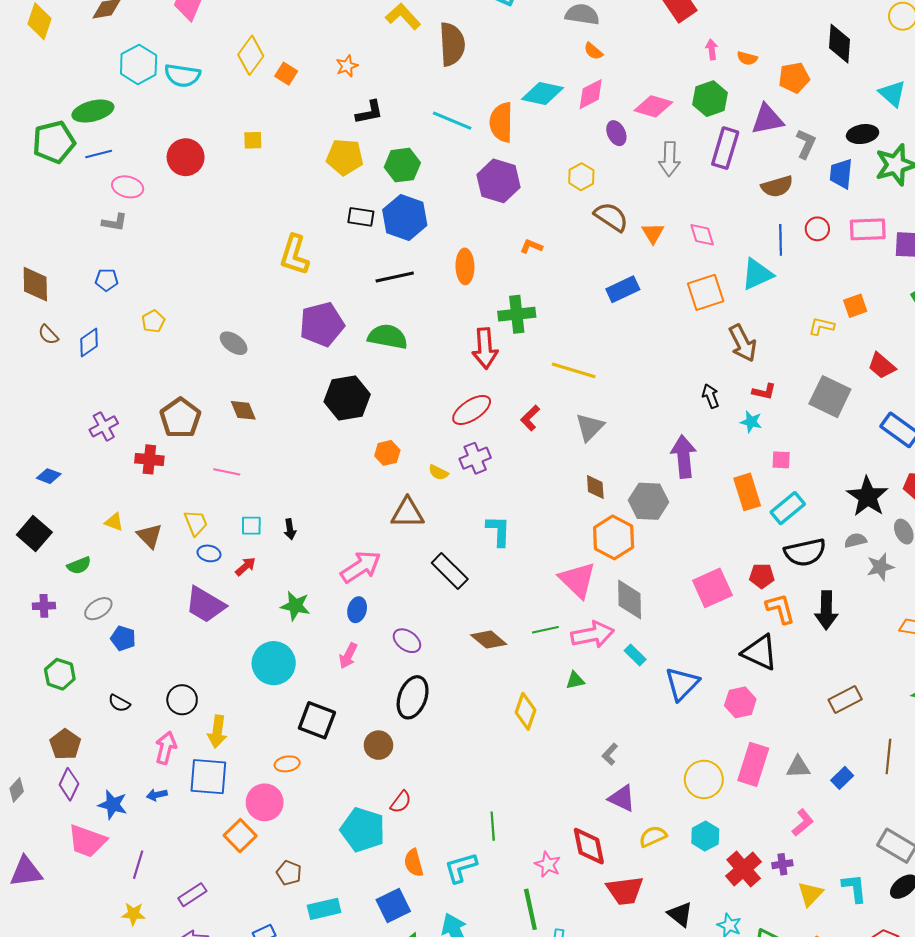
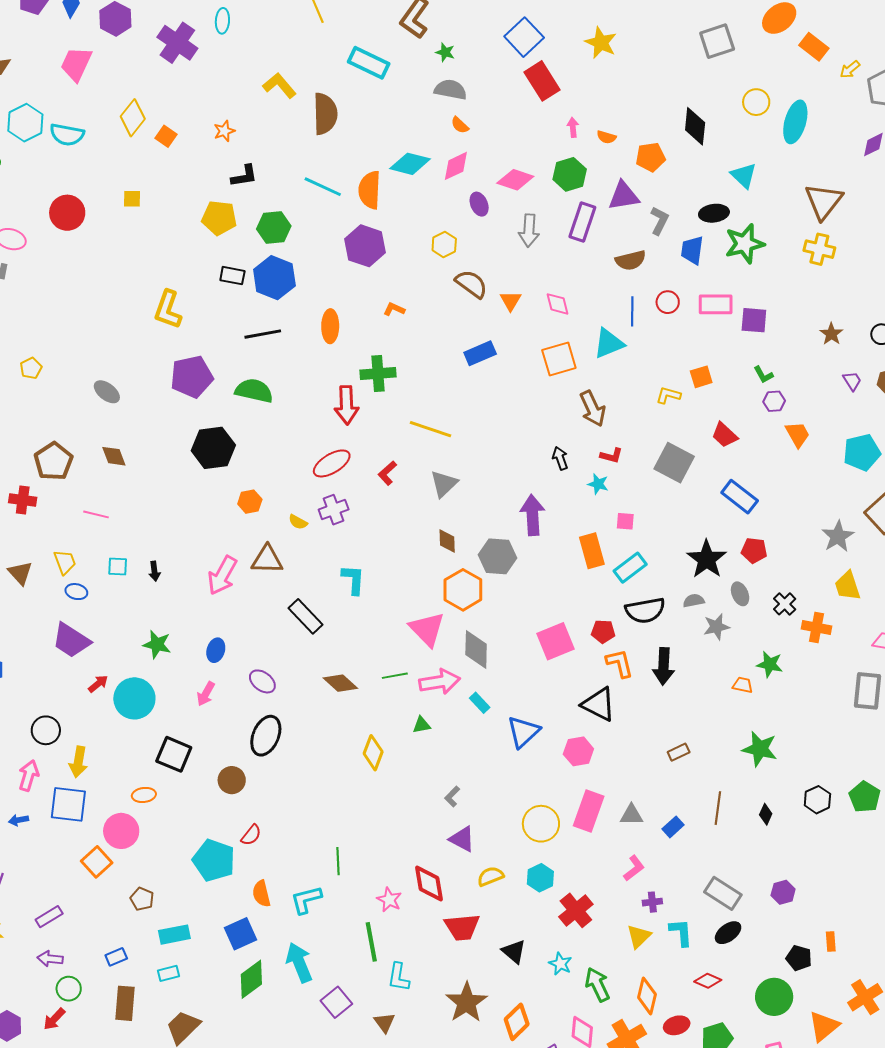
red arrow: (246, 566) -> (98, 684), moved
pink arrow: (361, 567) -> (222, 575), moved, turned 150
brown rectangle: (845, 699) -> (679, 752), size x0.7
purple cross: (782, 864) -> (652, 902), moved

